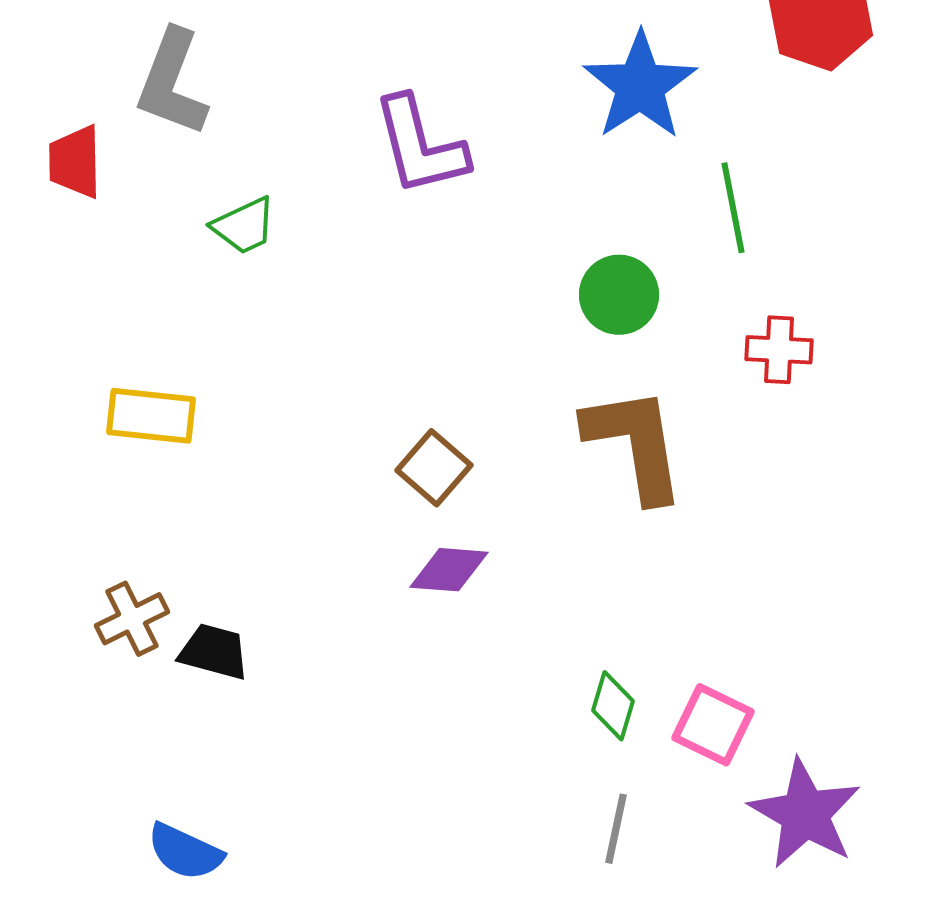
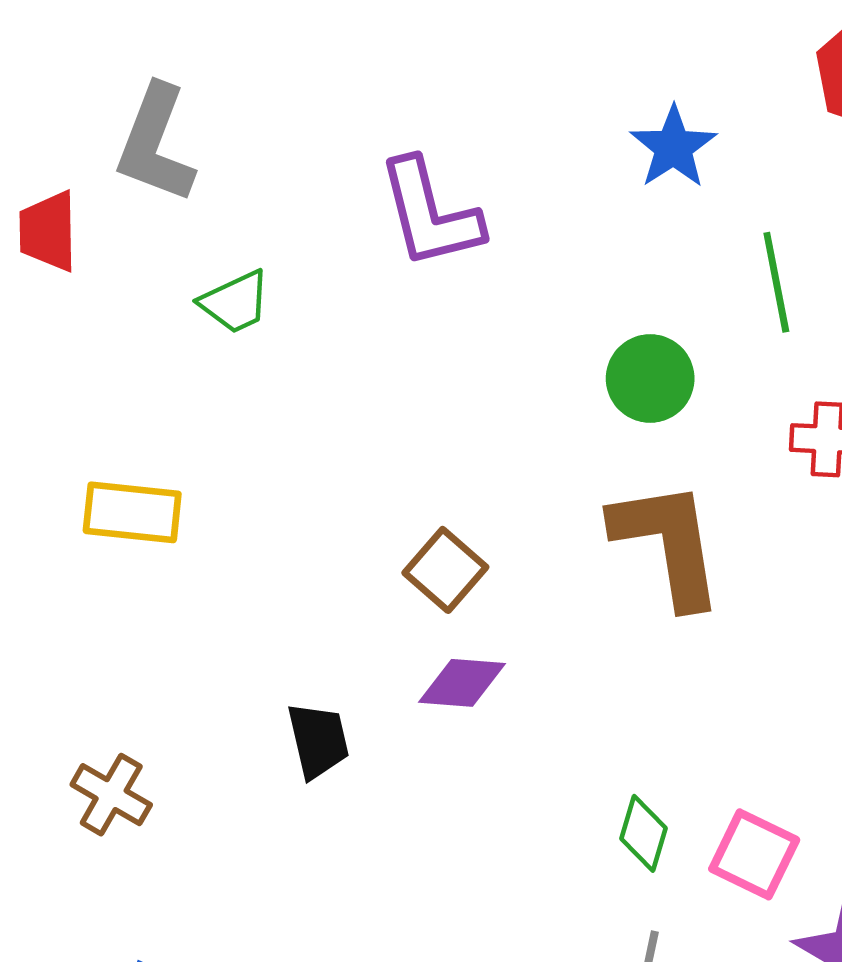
blue star: (640, 86) -> (673, 147), size x0.7
brown cross: (132, 619) -> (111, 795), moved, turned -34
black trapezoid: (214, 652) -> (318, 740), moved, turned 62

